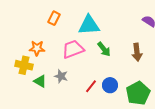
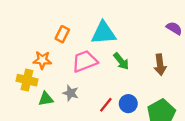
orange rectangle: (54, 18) -> (62, 34), moved
green triangle: (40, 81) -> (46, 99), turned -40

